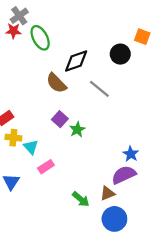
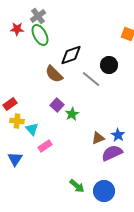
gray cross: (19, 16) -> (38, 16), moved
black circle: (120, 54) -> (109, 65), moved
brown triangle: (107, 193) -> (98, 138), moved
green arrow: (81, 199) -> (77, 186), moved

